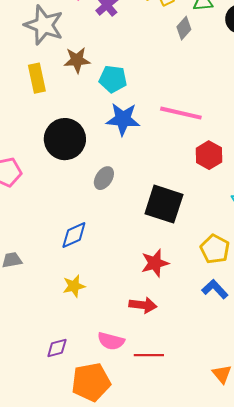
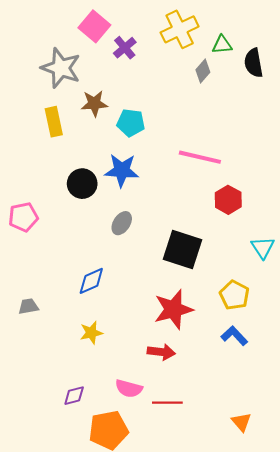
blue star: (123, 119) -> (122, 170), moved
black circle: (65, 139) -> (82, 184), size x0.7
red star: (155, 263) -> (173, 309), size x1.4

